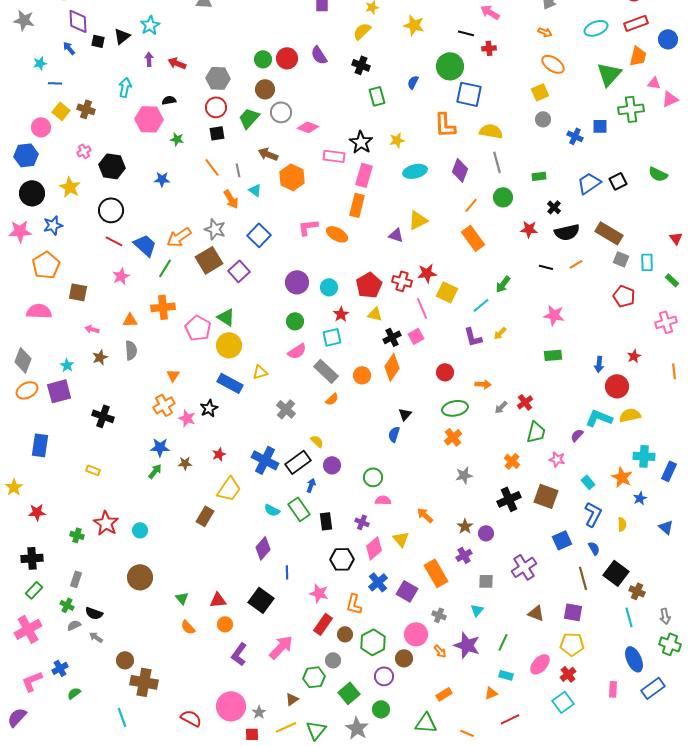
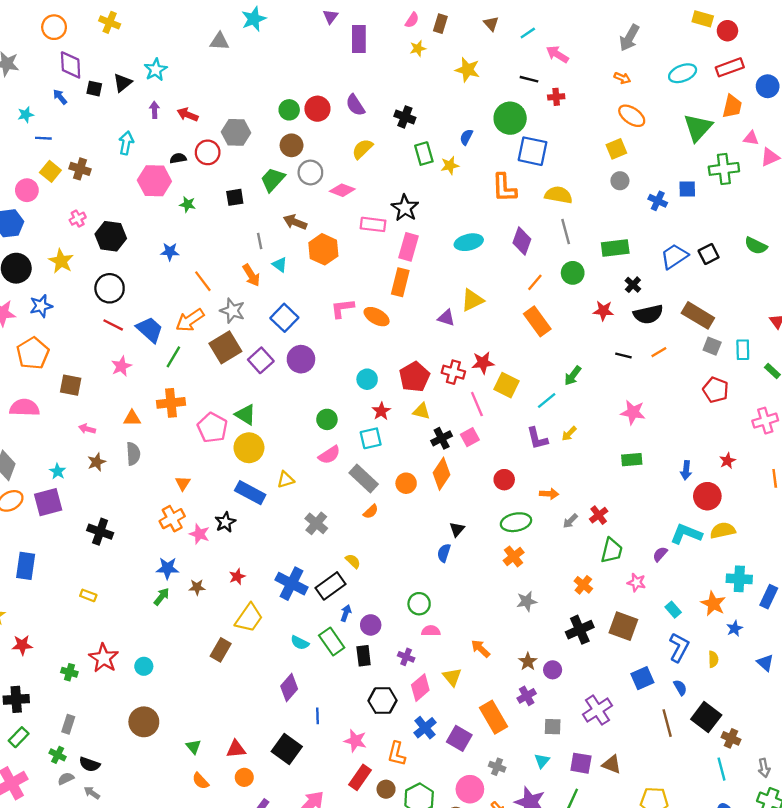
yellow semicircle: (362, 31) -> (362, 149), moved
red circle: (216, 107) -> (208, 152), moved
yellow star: (397, 140) -> (450, 165), moved
orange line: (212, 167) -> (203, 281), moved
green rectangle: (539, 176) -> (615, 248), size x1.6
purple circle: (297, 282) -> (301, 359), moved
purple circle: (332, 465) -> (371, 625), moved
purple square: (573, 612) -> (581, 763), moved

